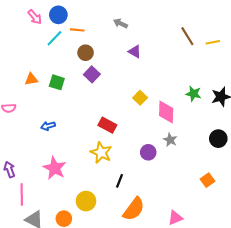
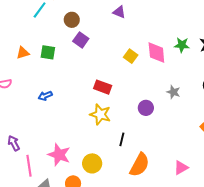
pink diamond: (166, 112) -> (156, 53), moved
gray star: (170, 140) -> (173, 92), moved
pink star: (55, 168) -> (59, 155), moved

